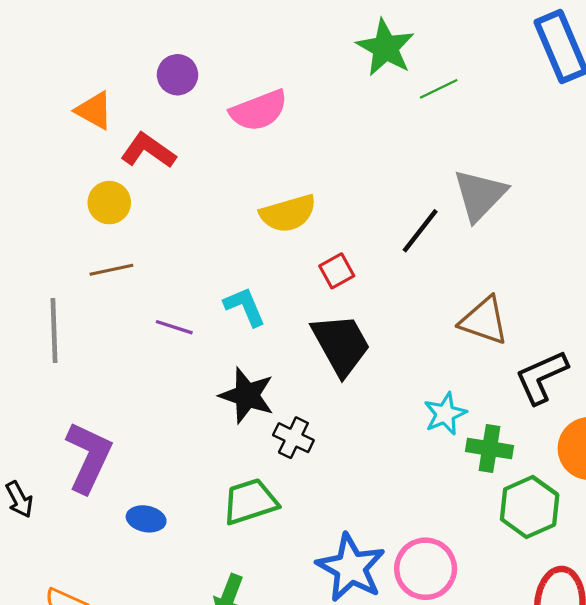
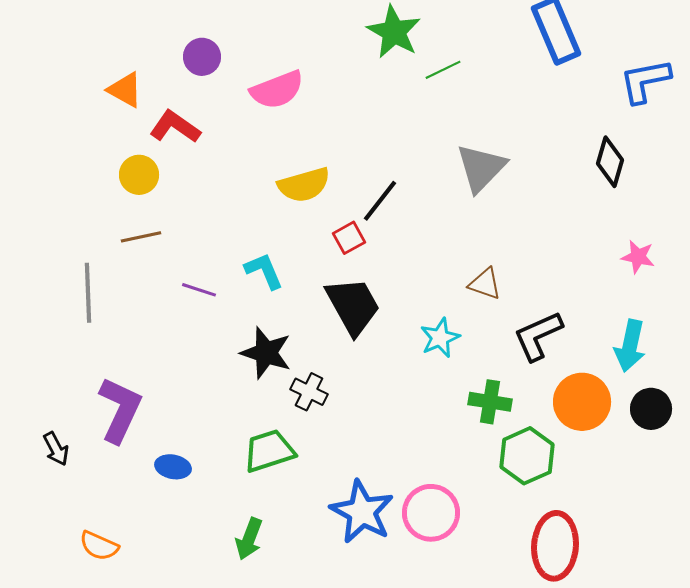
black line: (420, 231) -> (380, 201), moved
brown triangle: (484, 321) -> (485, 284), size x0.7
cyan star: (445, 414) -> (440, 338), moved

